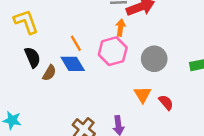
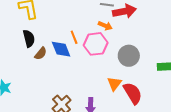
orange arrow: (120, 28) -> (105, 26), turned 96
orange line: (76, 43) -> (74, 37), moved
red semicircle: (166, 102) -> (133, 93), size x1.6

